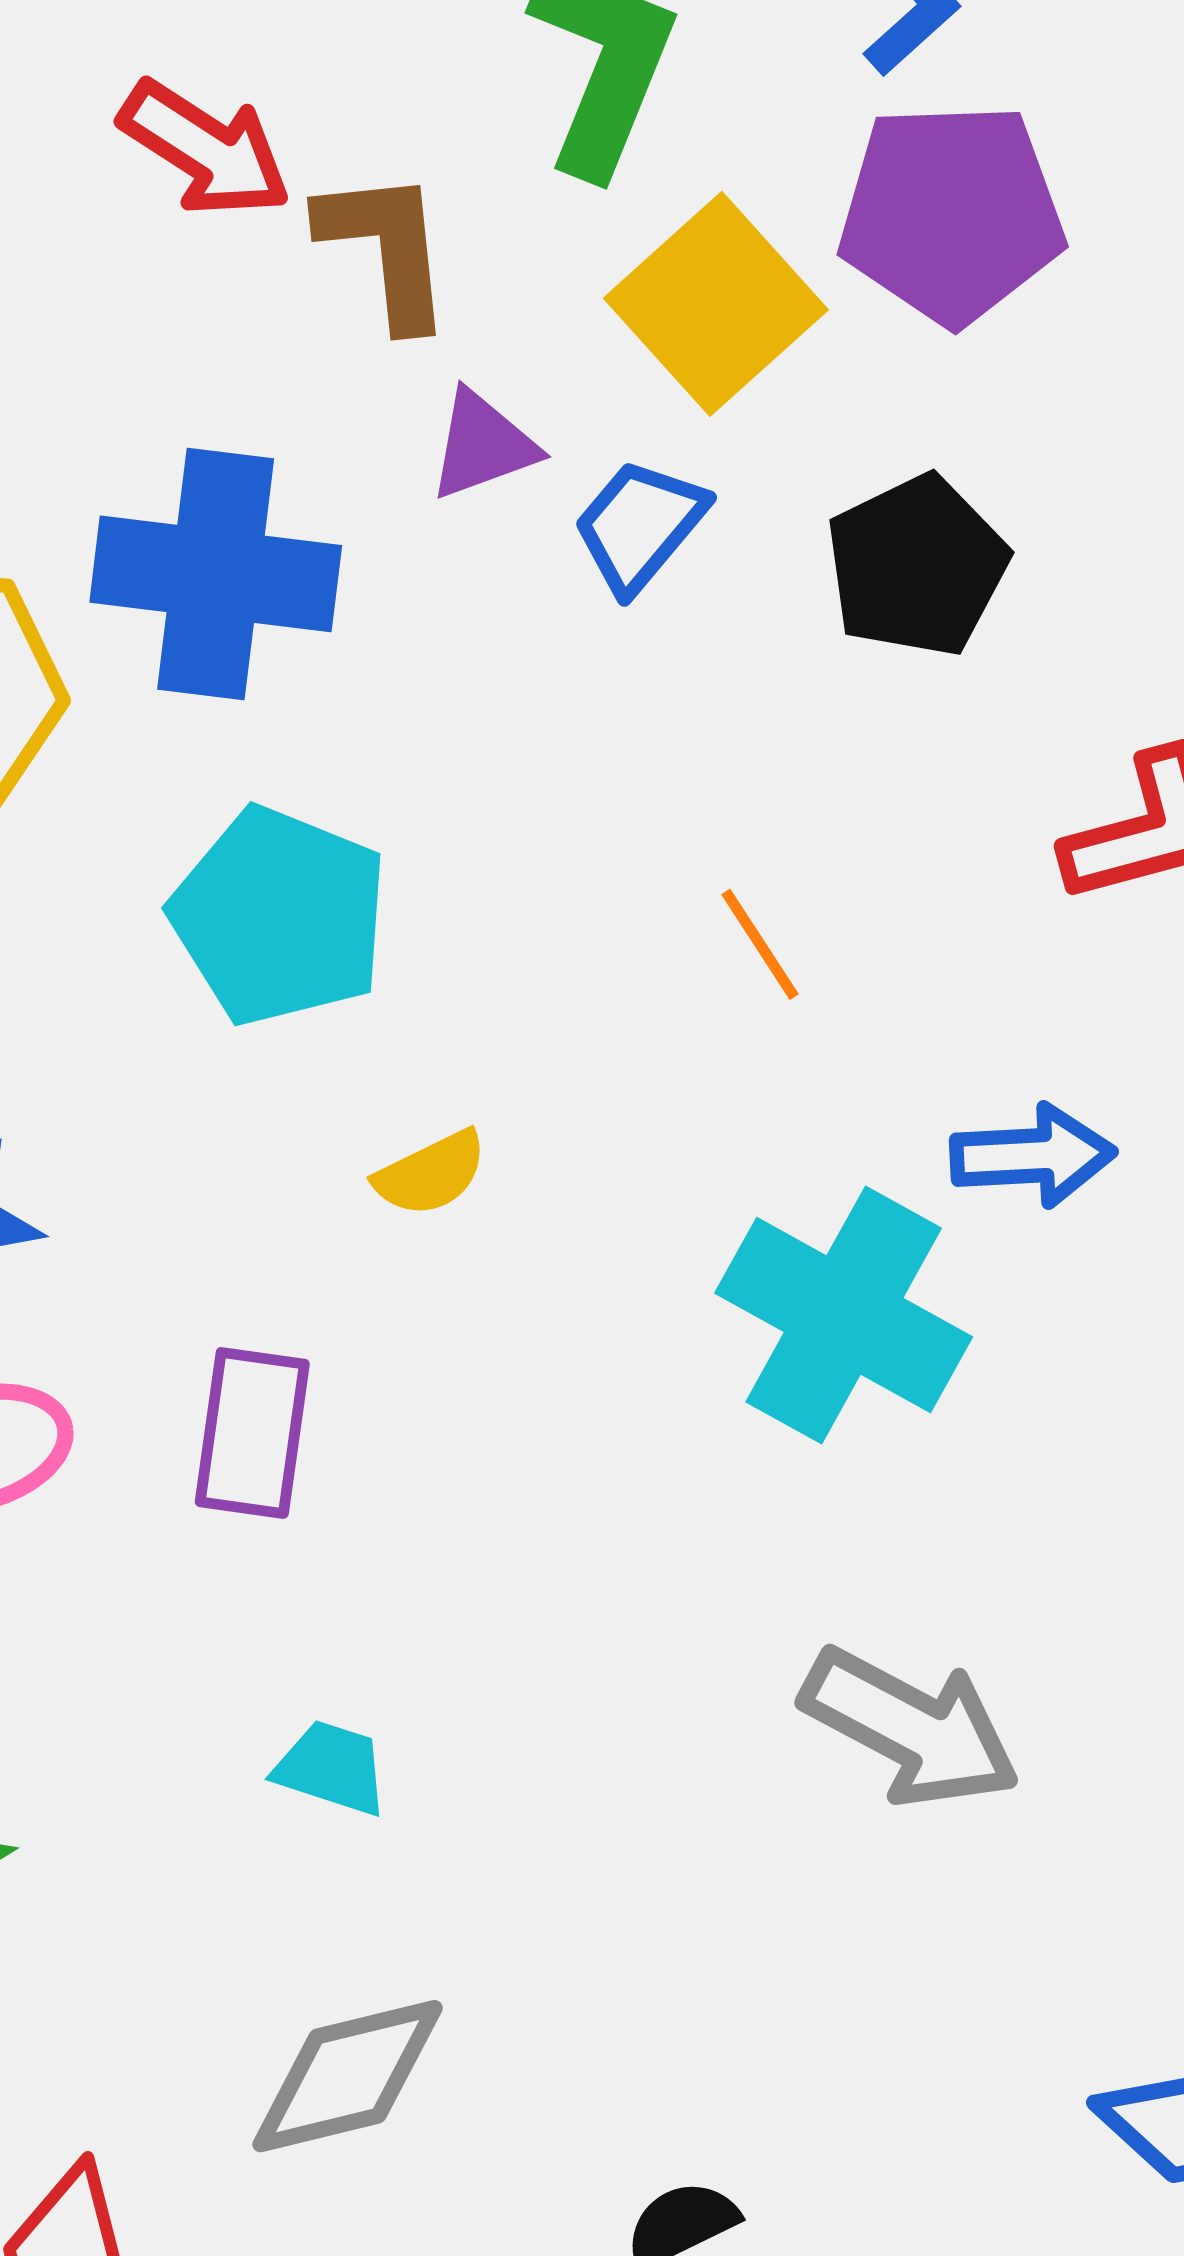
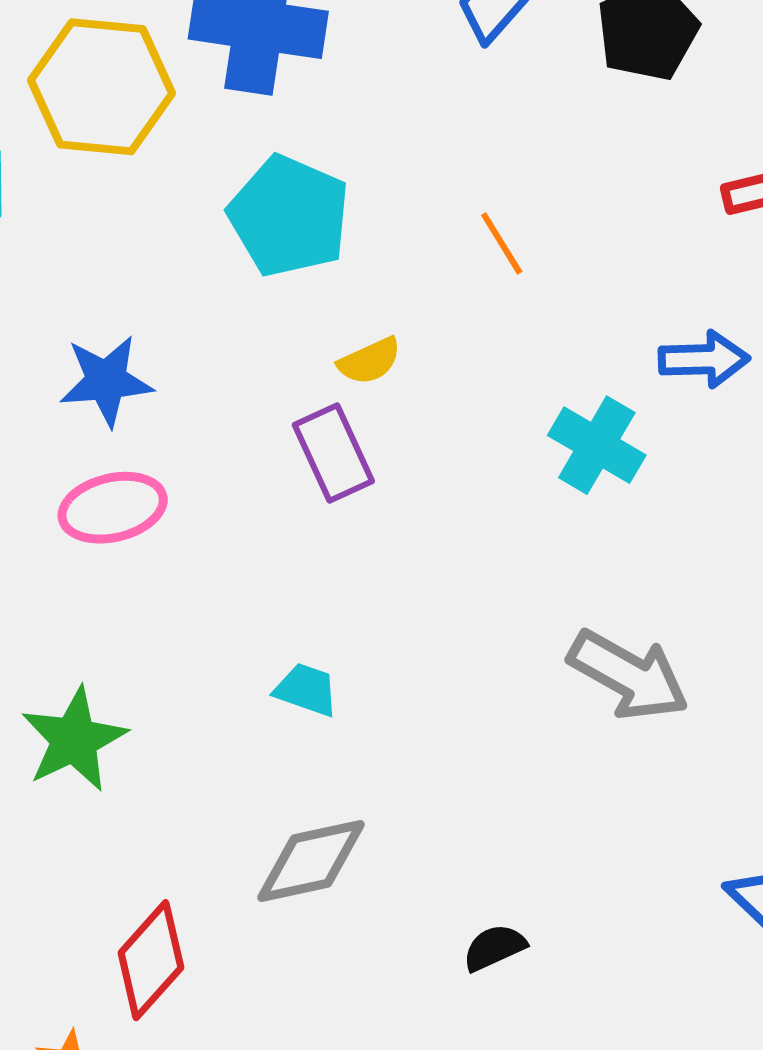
orange line: (760, 944) -> (502, 243), moved
cyan cross: (844, 1315) -> (597, 445), size x0.7
purple rectangle: (252, 1433) -> (333, 453), moved, turned -34

